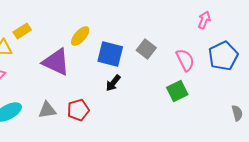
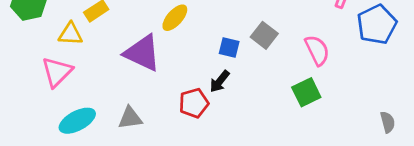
blue square: (110, 54) -> (229, 48), moved, size x0.6
blue pentagon: (223, 56) -> (377, 24), moved
red pentagon: (78, 110) -> (194, 103), moved

